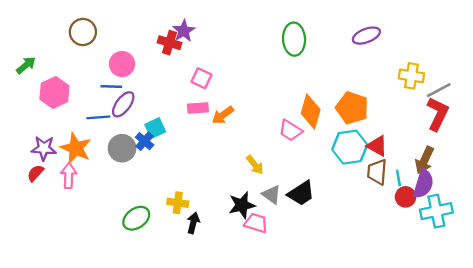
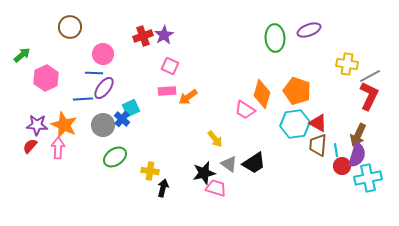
purple star: (184, 31) -> (164, 35), moved
green ellipse: (294, 39) -> (275, 38), moved
red cross: (169, 43) -> (143, 36), turned -36
green ellipse: (136, 218) -> (115, 157), moved

